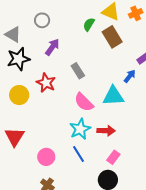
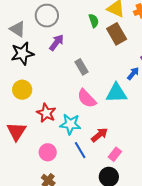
gray circle: (42, 20) -> (47, 16), size x1.5
green semicircle: (89, 24) -> (94, 21), turned 128
red star: (46, 83) -> (46, 113), moved
cyan star: (80, 129) -> (70, 124), moved, turned 30
red arrow: (106, 131) -> (100, 135), moved, turned -42

